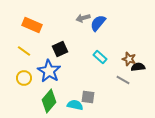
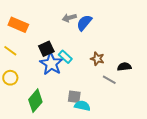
cyan rectangle: (100, 57) -> (65, 57), moved
brown star: (129, 59) -> (97, 59), moved
blue star: (49, 71) -> (51, 64), moved
cyan semicircle: (75, 105) -> (82, 106), moved

